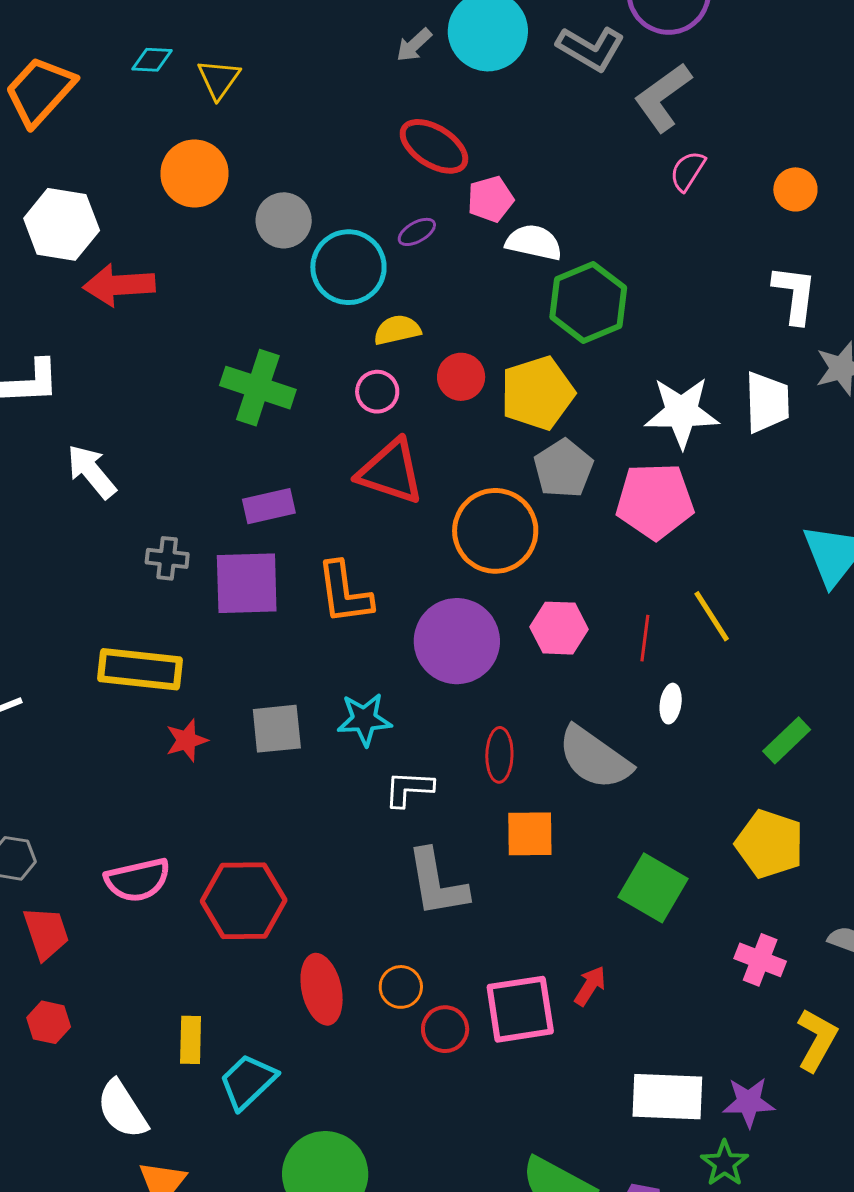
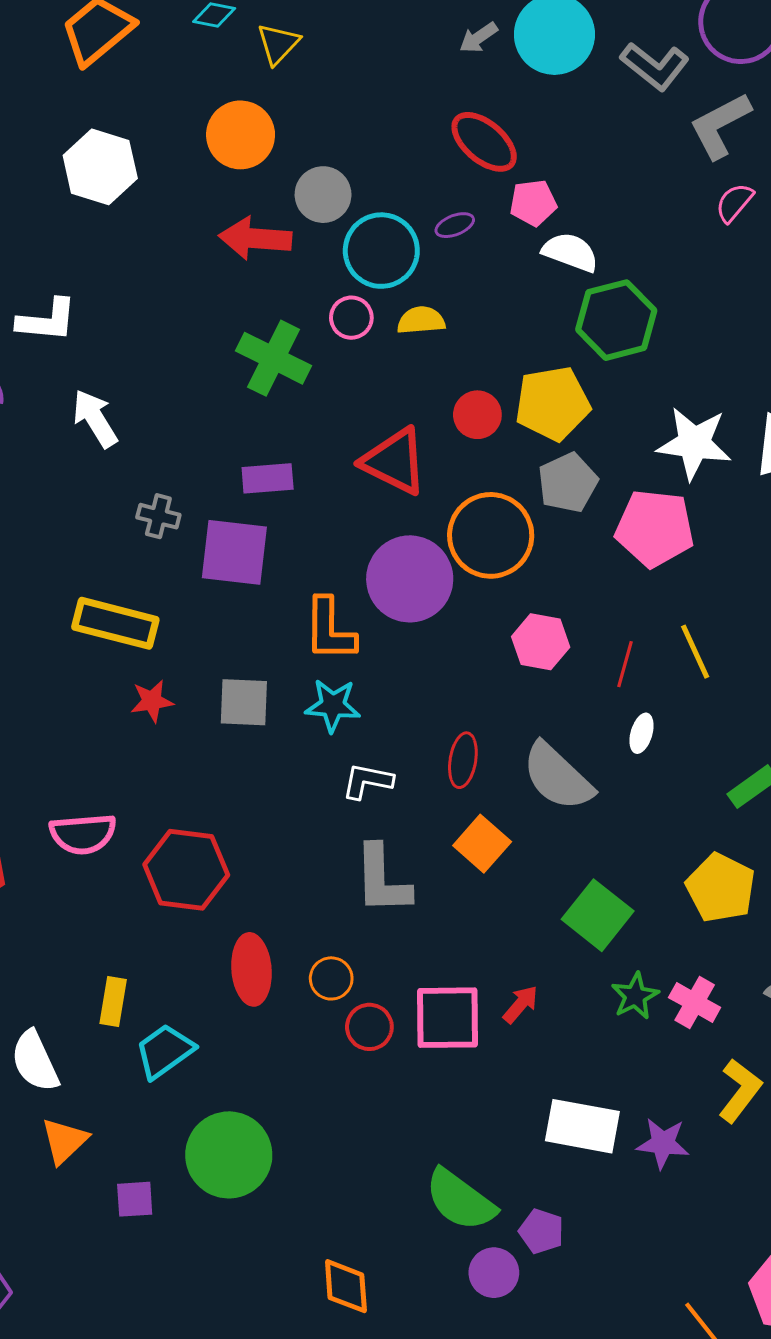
red arrow: (119, 285) -> (255, 238), moved
red circle: (461, 377) -> (477, 415), moved
pink circle: (377, 392) -> (351, 318), moved
orange L-shape: (344, 593) -> (330, 630), moved
purple circle: (457, 641) -> (410, 579), moved
orange square: (530, 834) -> (482, 844), turned 34
green star: (725, 1163) -> (635, 996), moved

